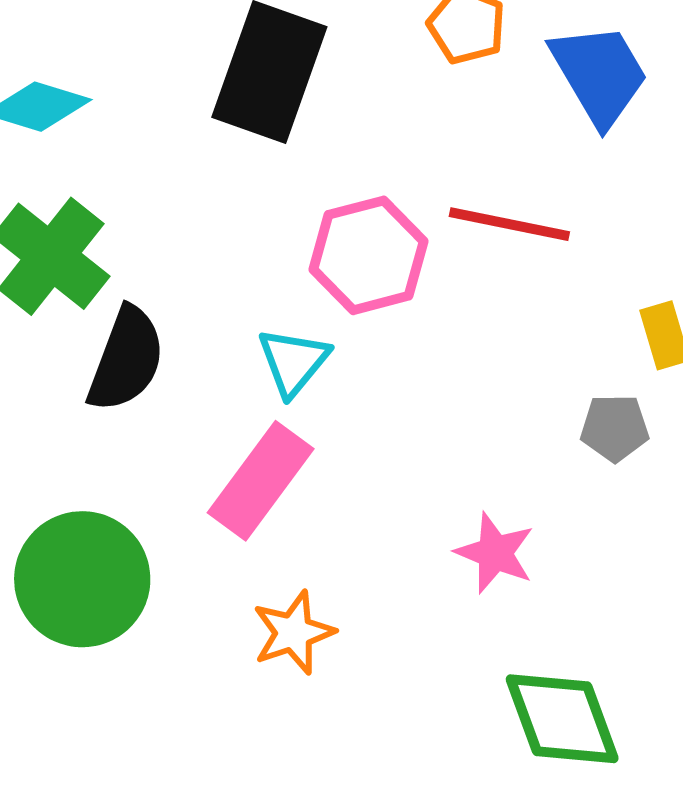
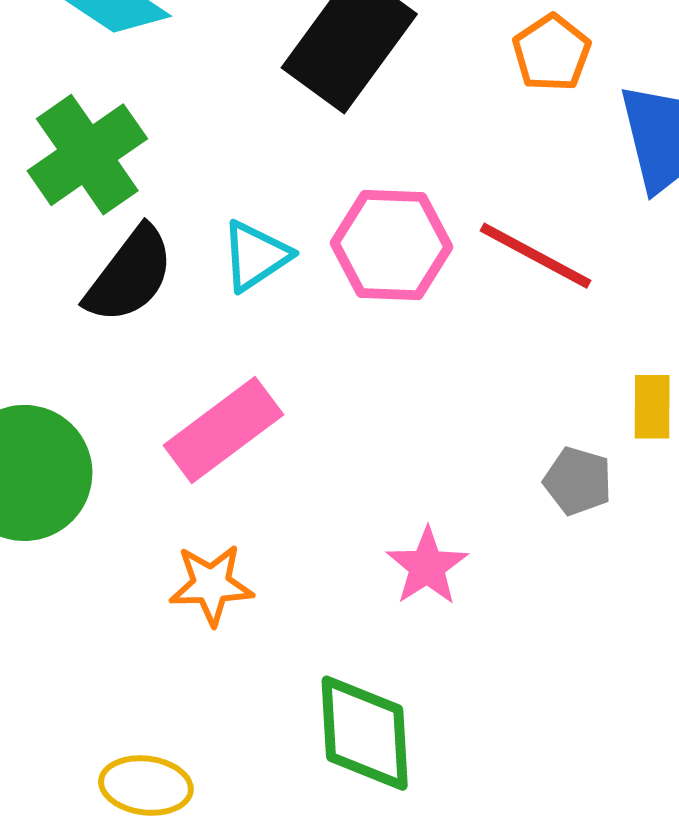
cyan triangle: (293, 362) -> (256, 256), moved
green diamond: (562, 719) -> (365, 733), moved

